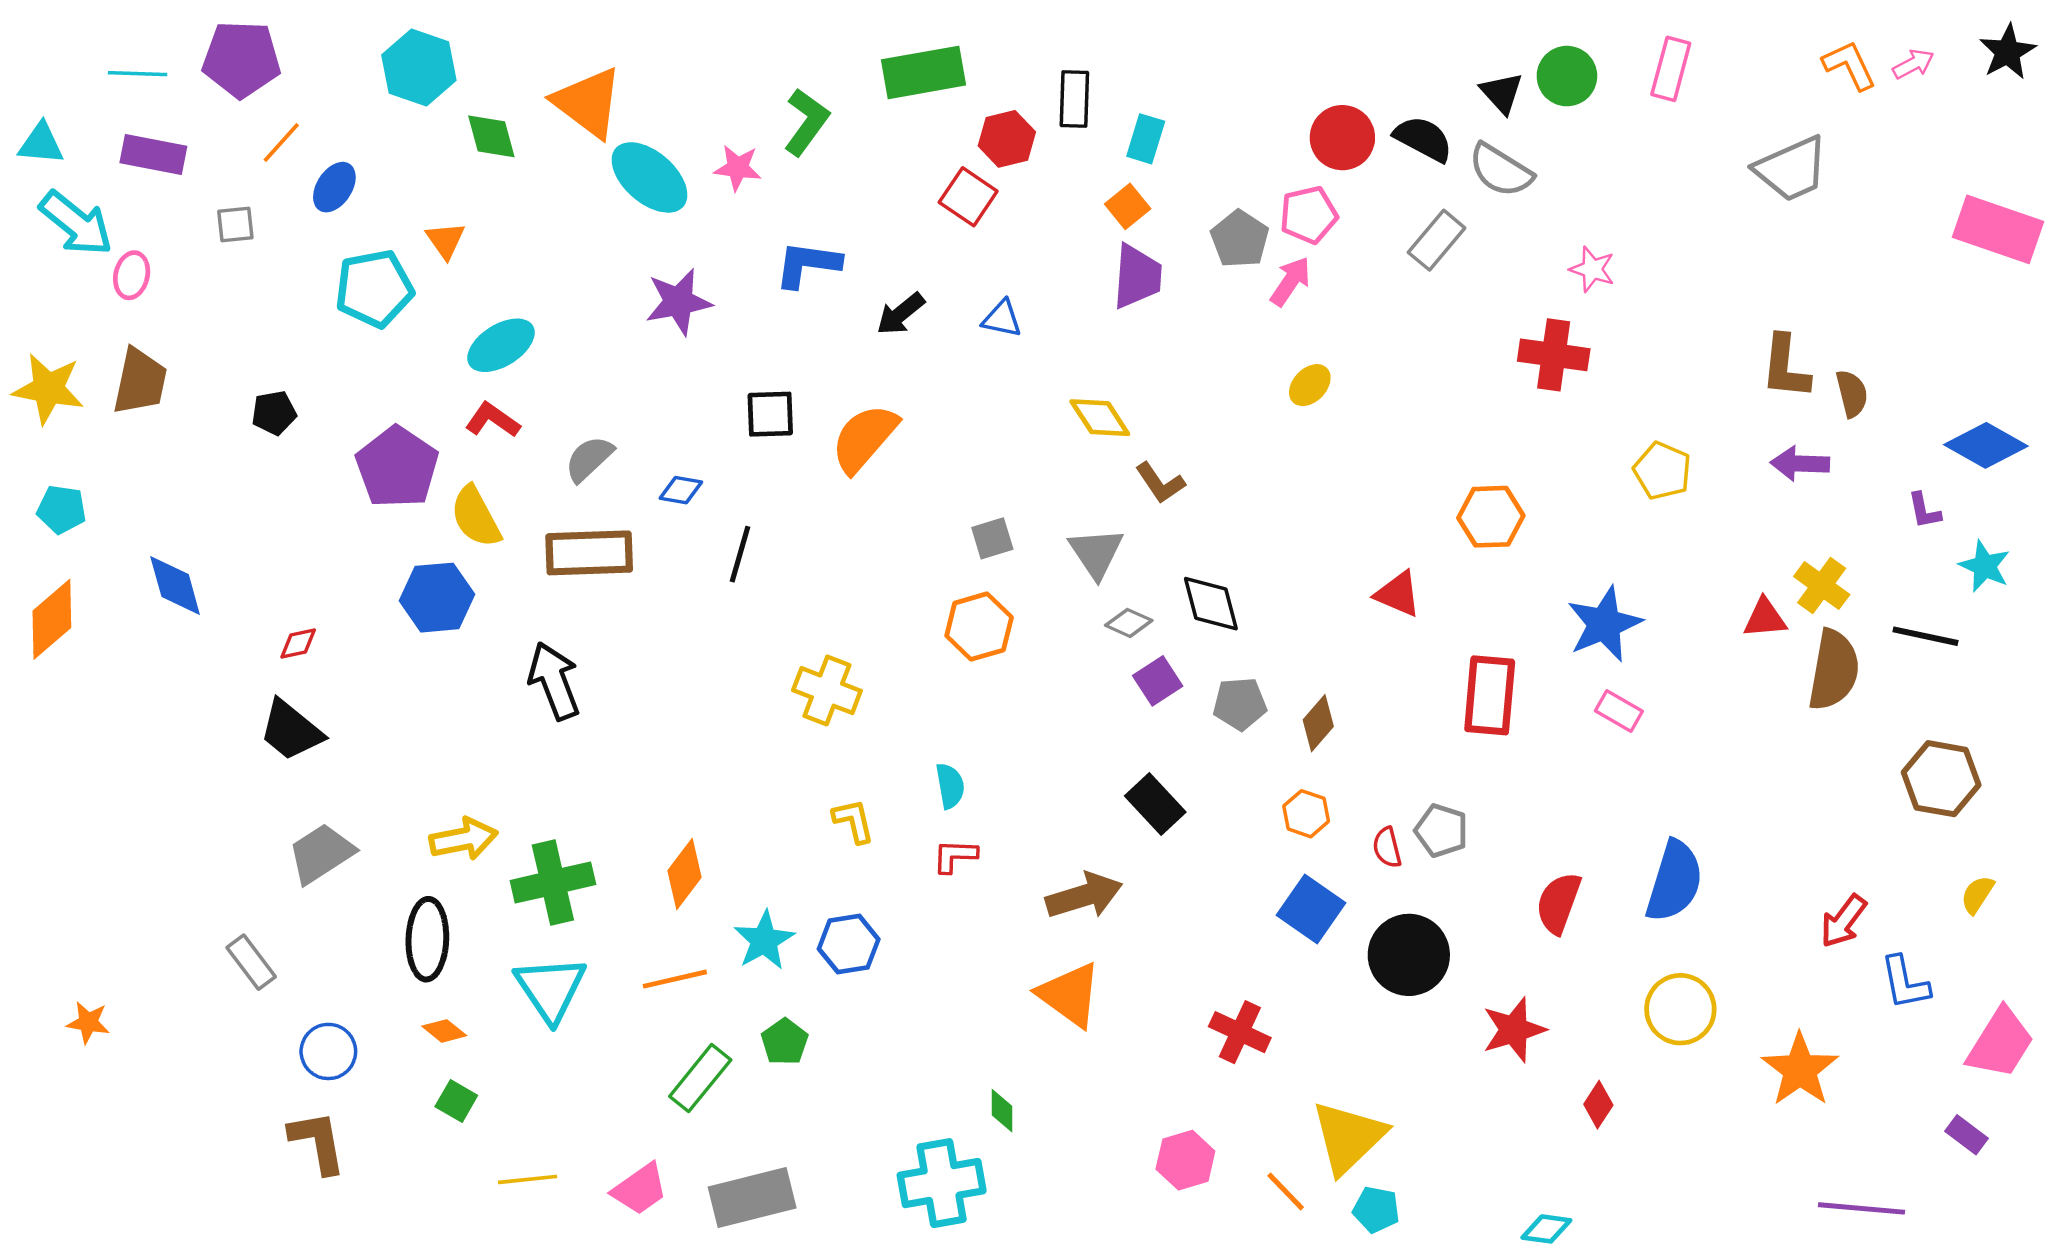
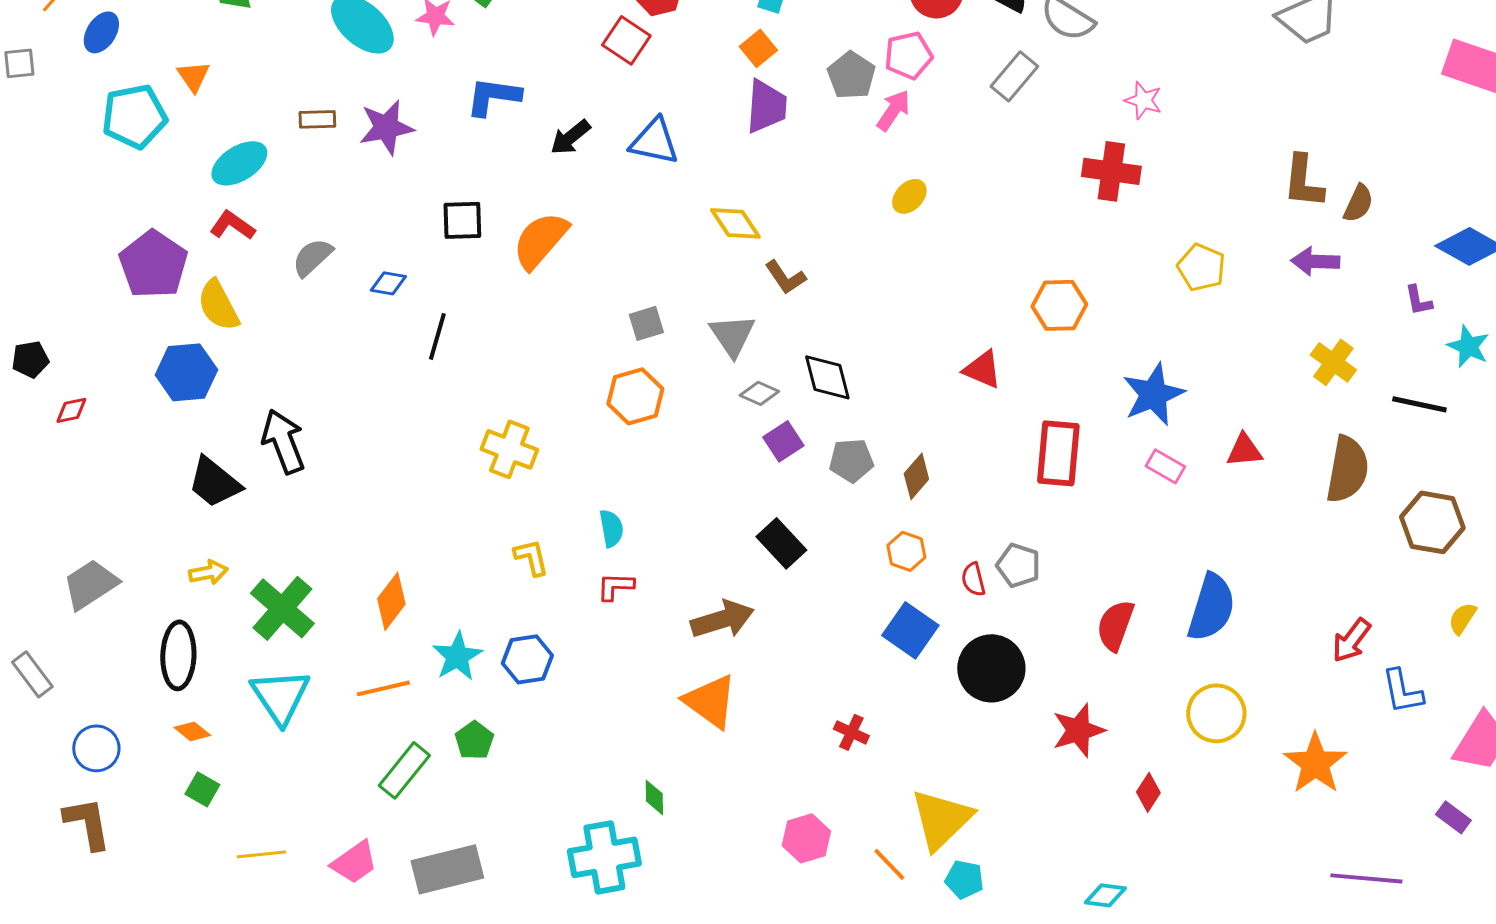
blue triangle: (1002, 319) -> (654, 141), size x1.5
brown semicircle: (1852, 394) -> (1358, 203), turned 39
black pentagon: (274, 413) -> (30, 359), moved
brown rectangle: (589, 553) -> (317, 119), moved, size x0.5
red triangle: (1765, 618) -> (1244, 450), moved
brown semicircle: (1834, 670) -> (1347, 469), moved
black trapezoid: (291, 730) -> (214, 482), moved
yellow arrow: (464, 839) -> (208, 572), size x0.7
green cross: (553, 882) -> (282, 608), turned -36
red cross: (1240, 1032) -> (851, 732), size x0.7

